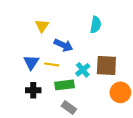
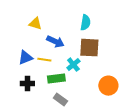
yellow triangle: (42, 26) -> (35, 24), turned -48
blue triangle: (31, 62) -> (25, 58), turned 35
brown square: (106, 66) -> (89, 48), moved

